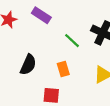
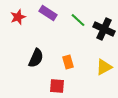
green line: (72, 41) -> (78, 20), moved

